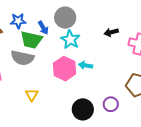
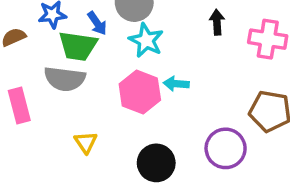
black arrow: (111, 32) -> (217, 22), turned 104
purple circle: (111, 104) -> (226, 148), size x1.5
black circle: (83, 109) -> (156, 163), moved

